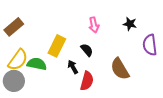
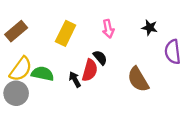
yellow rectangle: (57, 46) -> (66, 33), moved
black arrow: (73, 67) -> (75, 79), moved
red semicircle: (87, 81) -> (90, 70), moved

